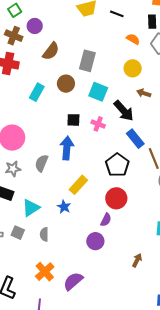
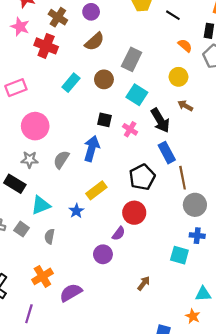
purple circle: (35, 26) -> (91, 12), moved

